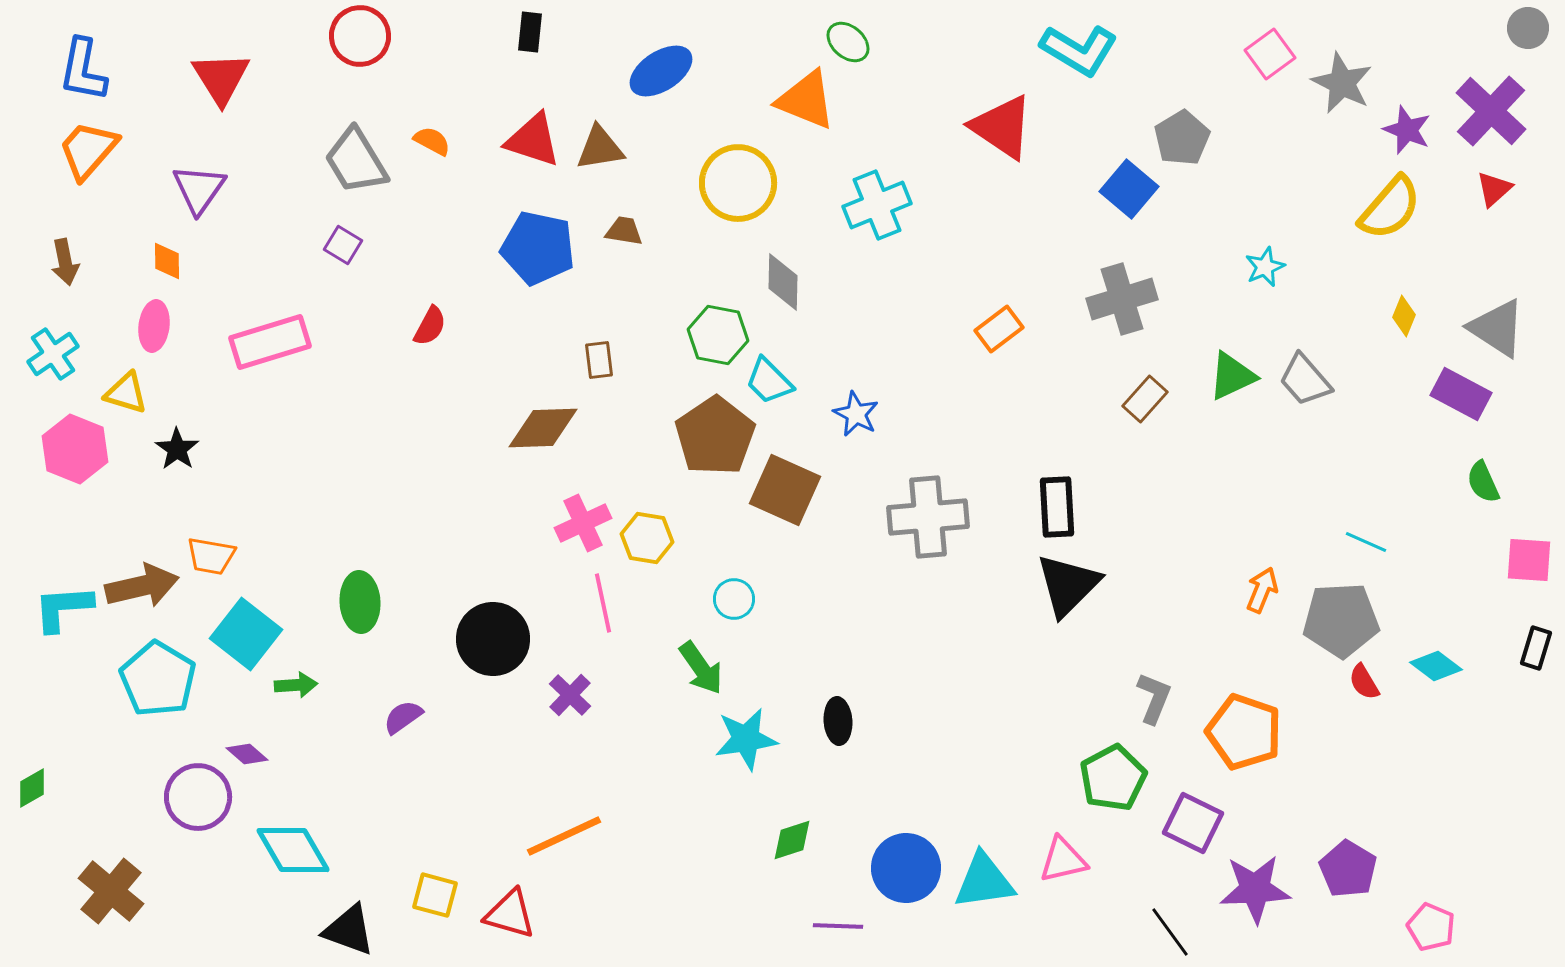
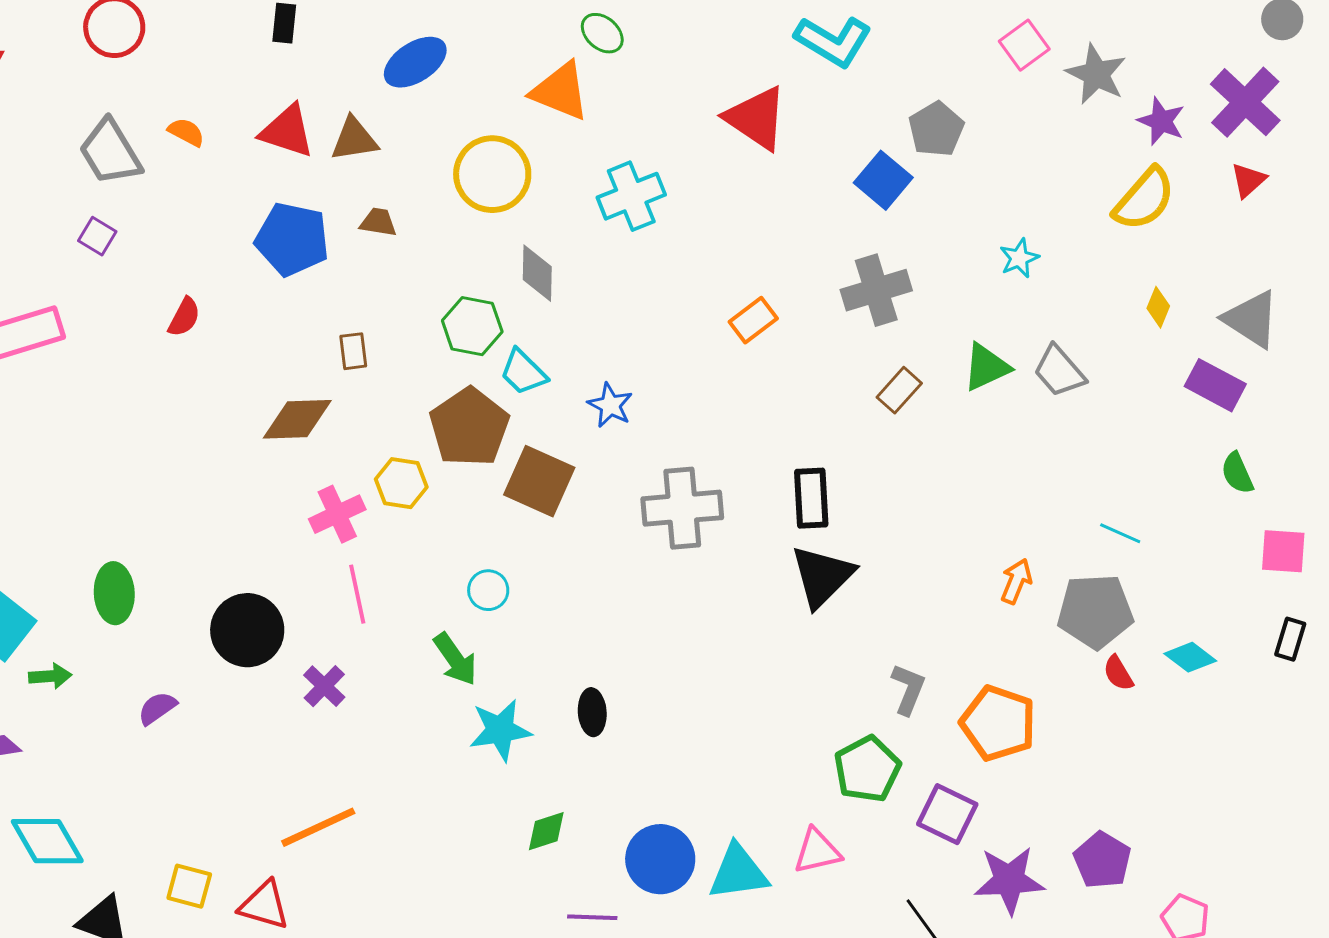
yellow hexagon: (647, 538) -> (401, 483), moved

